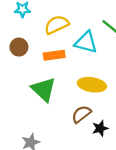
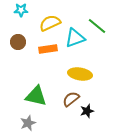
cyan triangle: (86, 42) -> (75, 38), turned -35
green triangle: (44, 89) -> (36, 96), moved, turned -30

